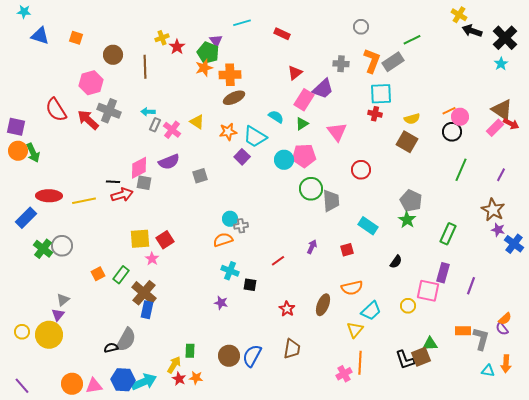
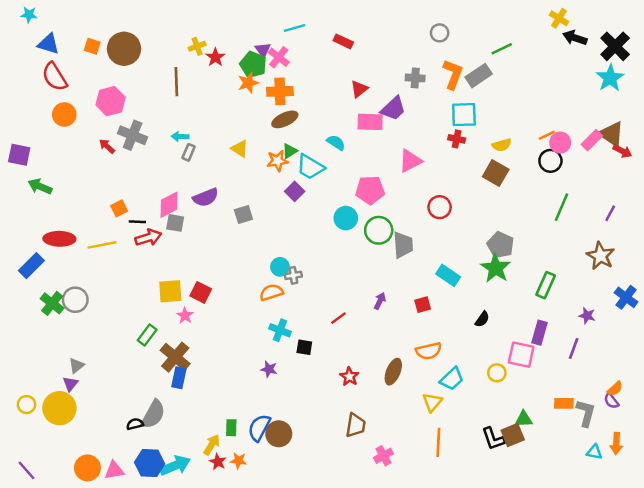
brown circle: (113, 55) -> (124, 49), moved, size x1.4
cyan star: (501, 64) -> (610, 78), size x1.6
pink rectangle: (304, 100) -> (370, 122), turned 60
red semicircle: (56, 110) -> (55, 77), moved
red arrow: (88, 120) -> (107, 146), size x0.6
green triangle: (302, 124) -> (290, 151), moved
pink rectangle: (495, 128) -> (592, 140), moved
pink cross: (172, 130) -> (279, 57), moved
pink triangle: (337, 132) -> (410, 161), turned 40
orange circle: (18, 151) -> (64, 115), moved
green arrow: (33, 153) -> (40, 186), turned 138
cyan circle: (284, 160) -> (346, 218), moved
green star: (407, 220) -> (496, 268), size x1.4
purple star: (498, 230) -> (587, 316), moved
red square: (165, 240) -> (201, 292), turned -30
orange square: (98, 274) -> (119, 208), moved
blue semicircle: (252, 356) -> (259, 428), moved
pink cross: (344, 374) -> (384, 456), moved

